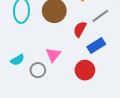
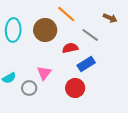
gray line: (100, 16) -> (90, 35), turned 72
red semicircle: (80, 29) -> (70, 48), turned 49

